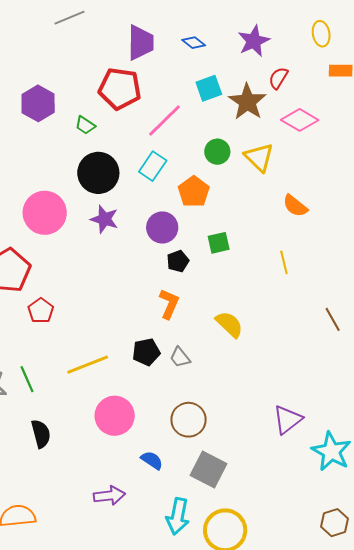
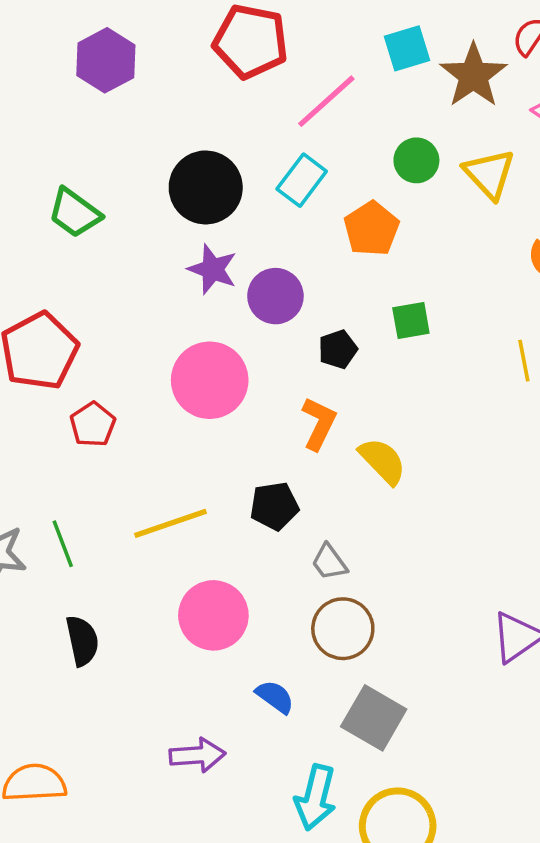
green trapezoid: (85, 125) -> (75, 213), moved, size x1.5
pink circle: (45, 213) -> (210, 380), moved
purple circle: (162, 227) -> (275, 296), moved
yellow semicircle: (229, 324) -> (383, 461), moved
gray trapezoid: (180, 357) -> (329, 562), moved

